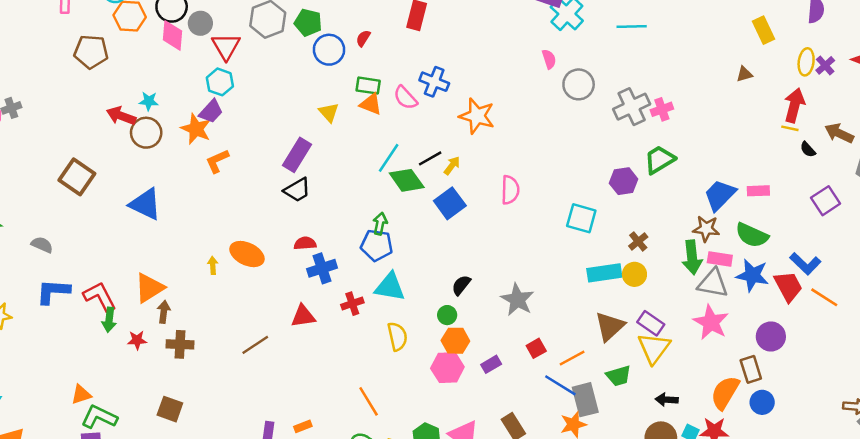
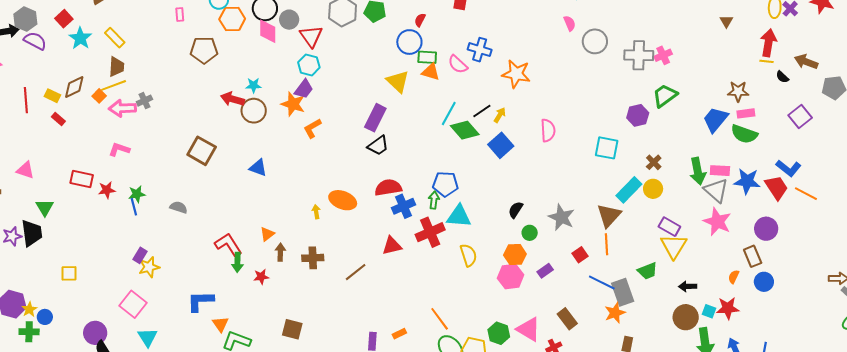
blue circle: (329, 50) -> (409, 42), moved
brown triangle: (744, 74) -> (726, 21), turned -40
gray cross: (632, 107) -> (639, 55), turned 32
yellow triangle: (329, 112) -> (398, 81), size x1.4
blue triangle: (145, 204) -> (258, 168), size x0.7
green arrow: (380, 224) -> (434, 200), moved
brown star: (706, 229) -> (738, 91), moved
green semicircle: (752, 235) -> (744, 134), moved
red semicircle: (305, 243) -> (388, 188), size x1.5
cyan rectangle: (604, 273) -> (629, 190), turned -32
gray triangle: (713, 283) -> (716, 190), turned 36
orange triangle: (149, 288) -> (267, 234), size x0.6
blue L-shape: (53, 291) -> (200, 301), moved
red cross: (352, 304) -> (430, 232), size x1.6
green circle: (447, 315) -> (530, 233), moved
brown triangle: (610, 326) -> (609, 215), moved
brown cross: (180, 344) -> (313, 258), moved
orange line: (572, 358) -> (607, 244), moved, turned -60
orange semicircle: (725, 393) -> (734, 277), size x0.5
orange triangle: (81, 395) -> (220, 324), turned -42
orange line: (369, 401) -> (440, 319), moved

